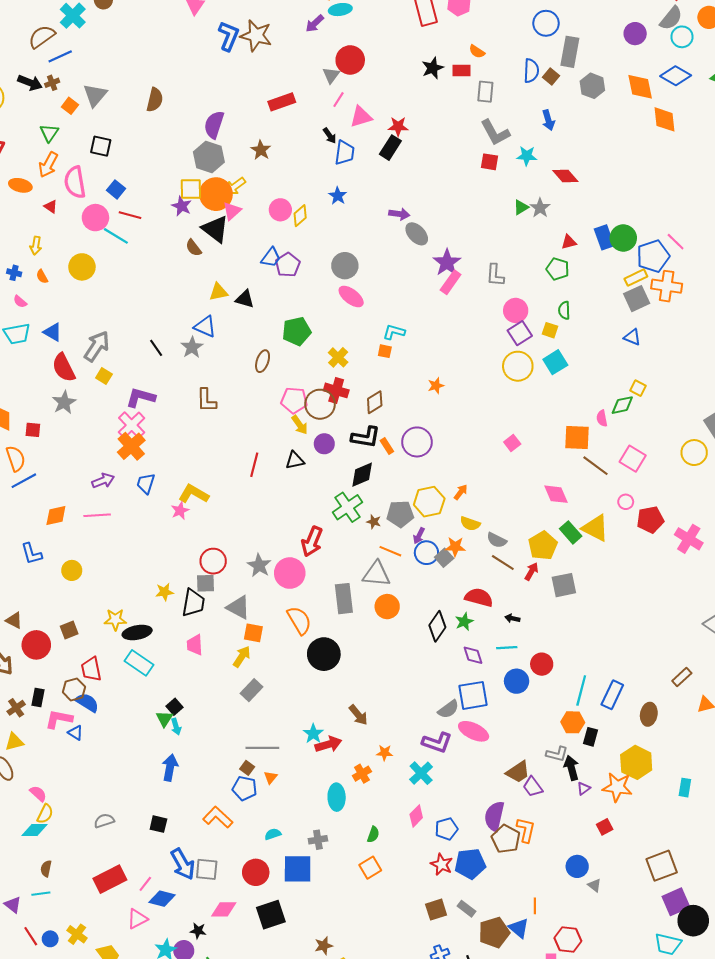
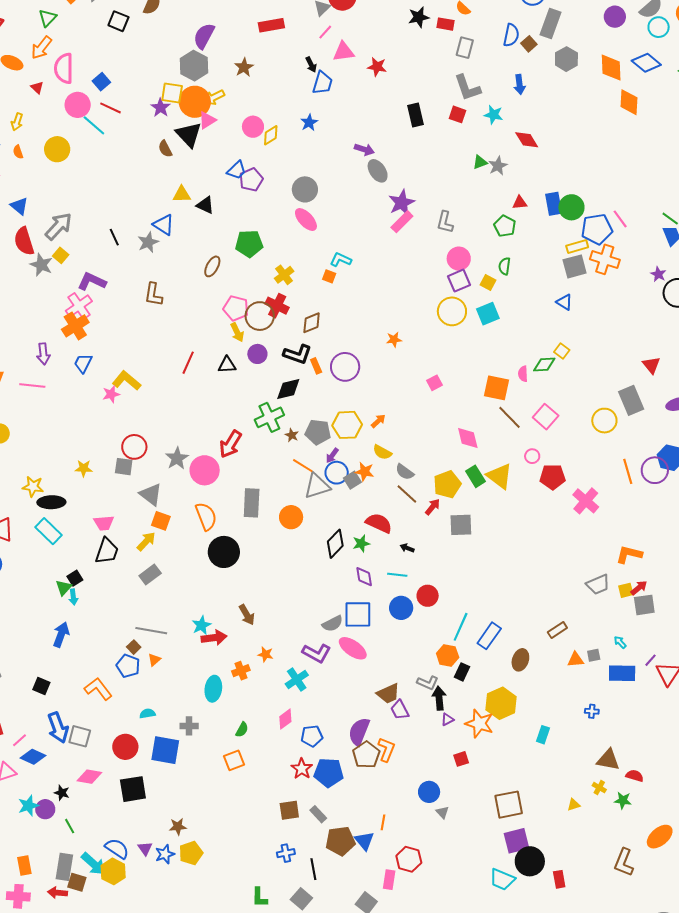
black square: (101, 146) -> (118, 21), moved
black rectangle: (390, 148) -> (415, 115), moved, turned -55
orange star: (436, 386) -> (394, 339), moved
gray star: (64, 402) -> (41, 265), moved, turned -30
purple arrow: (103, 481) -> (43, 354), turned 95
gray triangle: (377, 574) -> (317, 486), moved, turned -32
black trapezoid: (193, 603) -> (107, 551), moved
pink trapezoid: (195, 645) -> (104, 523), turned -100

